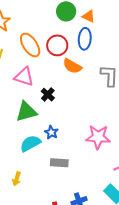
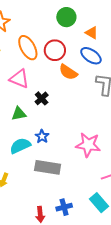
orange triangle: (89, 16) -> (92, 33), moved
blue ellipse: (85, 39) -> (91, 56), moved, turned -65
green triangle: (26, 112) -> (19, 114), size x0.7
gray rectangle: (59, 163) -> (48, 167), size x1.4

